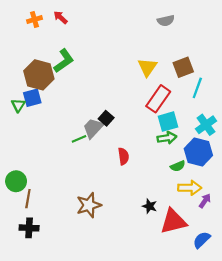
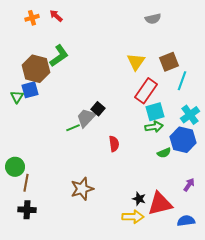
yellow arrow: (190, 188) -> (133, 217), moved
black star: (150, 206) -> (139, 199), moved
blue semicircle: (202, 240) -> (186, 221), turned 36

